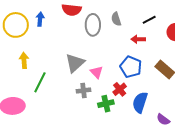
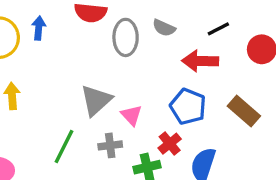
gray semicircle: (116, 19) -> (164, 28), turned -48
red arrow: (138, 39) -> (200, 61), size x1.5
green line: (40, 82) -> (64, 146), moved

